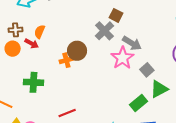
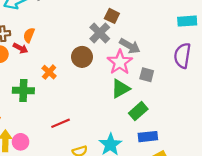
brown circle: (77, 51) -> (82, 57), moved
orange cross: (66, 60) -> (49, 72), moved, turned -32
gray square: (147, 70) -> (147, 75), turned -32
green triangle: (159, 89) -> (120, 89), moved

